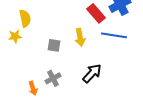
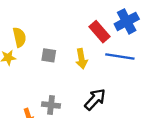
gray square: (54, 45) -> (49, 55), moved
gray cross: (53, 78) -> (51, 105), turned 35

